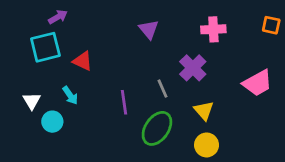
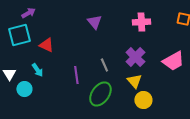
purple cross: (193, 68) -> (135, 57), moved
yellow circle: (207, 145) -> (143, 100), moved

